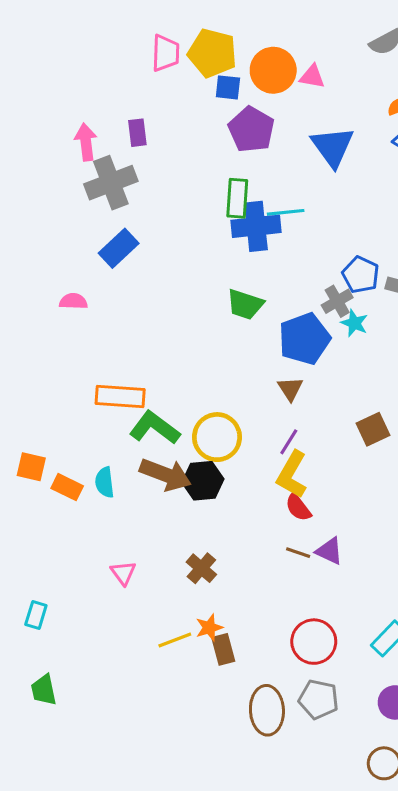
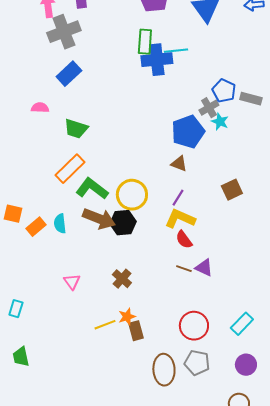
green trapezoid: (245, 304) -> (76, 129), moved
brown triangle: (290, 389) -> (179, 164), turned -36
orange rectangle: (120, 396) -> (70, 169), turned -48
yellow L-shape: (292, 475) -> (180, 219), turned 84
orange rectangle: (67, 487) -> (36, 227), turned -66

